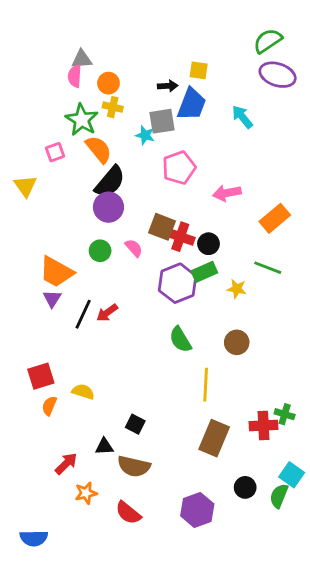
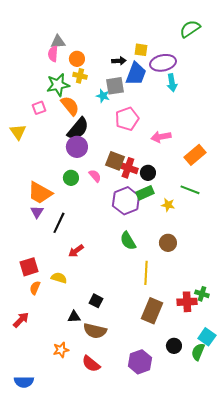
purple ellipse: (278, 75) -> (163, 63), moved, turned -30
cyan arrow: (242, 117) -> (172, 83), turned -150
green star: (82, 120) -> (58, 85), turned 30
red arrow: (107, 313) -> (76, 251), moved
red arrow: (66, 463) -> (21, 320), moved

